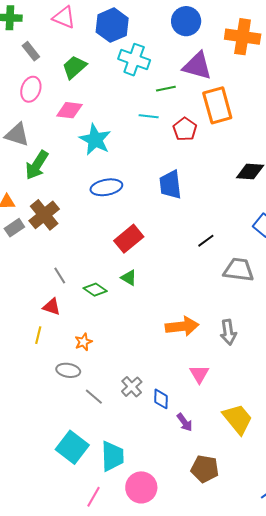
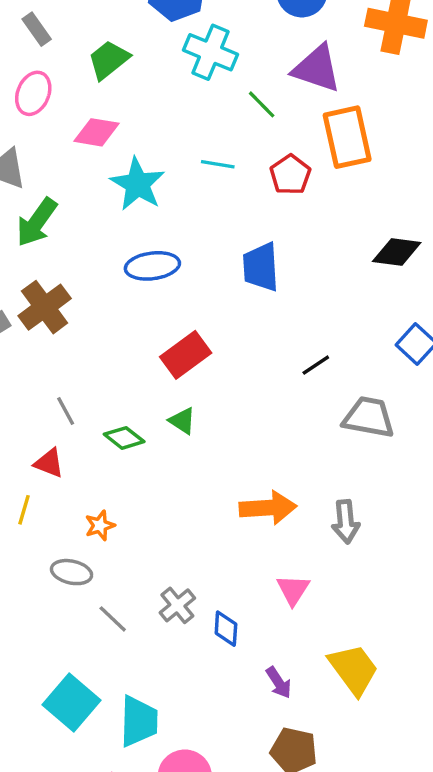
green line: (166, 89) -> (262, 104), turned 54
cyan line: (149, 116) -> (218, 164), moved
purple arrow: (185, 422) -> (279, 683), moved

